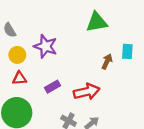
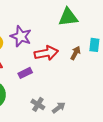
red arrow: (87, 92) -> (46, 53), moved

